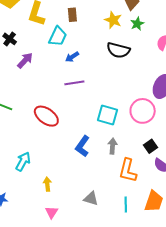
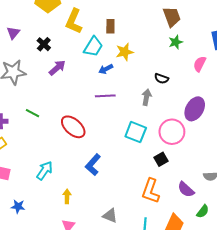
yellow star: (113, 20) -> (125, 52), moved, turned 30
black semicircle: (118, 50) -> (161, 79), moved, size x0.6
blue L-shape: (82, 146) -> (93, 165), moved
gray arrow: (112, 146) -> (147, 97), moved
black square: (150, 146) -> (161, 159), moved

